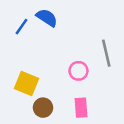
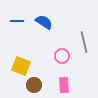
blue semicircle: (47, 18) -> (44, 22), moved
blue line: (21, 27) -> (17, 21), turned 56

